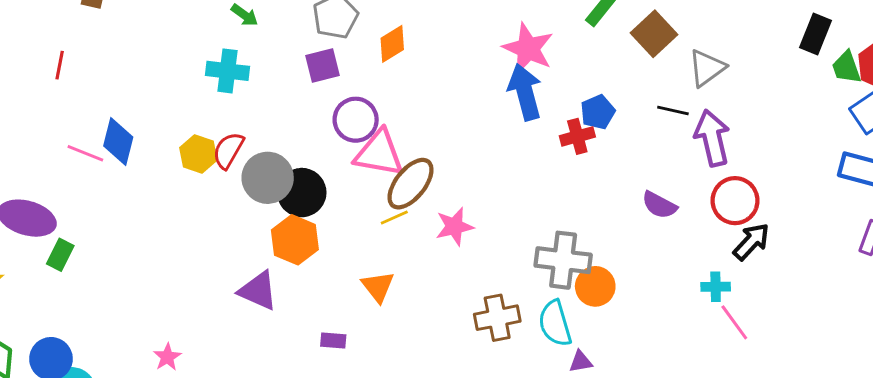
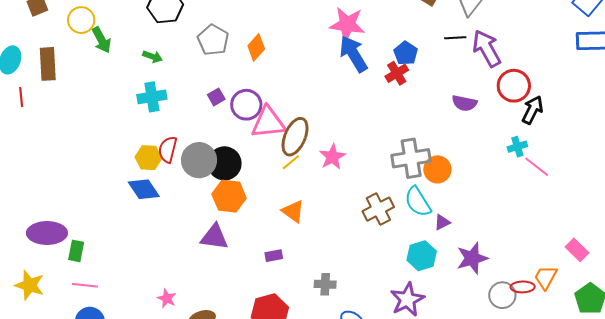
red line: (60, 65) -> (21, 97), moved
purple square: (322, 65) -> (216, 97), moved, size x0.7
blue diamond: (118, 141) -> (144, 189), moved, turned -32
pink line: (85, 153) -> (85, 285), moved

